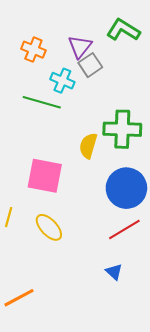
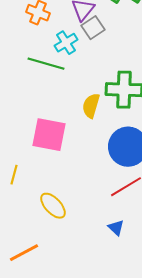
cyan cross: (62, 81) -> (66, 43), turned 35
yellow ellipse: (49, 227) -> (53, 206), moved

